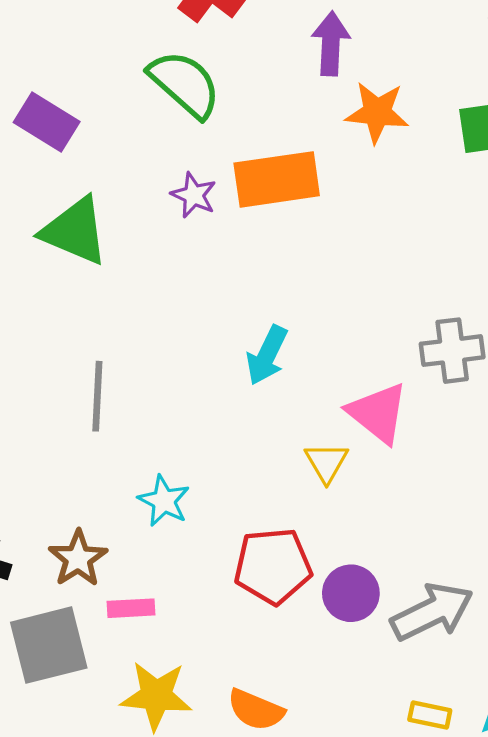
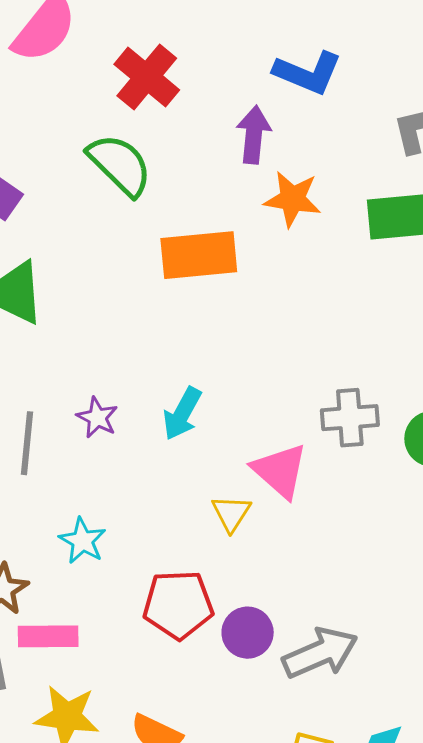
purple star: (194, 195) -> (97, 418), moved
pink rectangle: (131, 608) -> (48, 636), size x1.4

